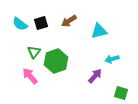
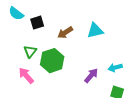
brown arrow: (69, 21) -> (65, 33), moved
cyan semicircle: (20, 24) -> (16, 14), moved
cyan arrow: (112, 59) -> (115, 68), moved

